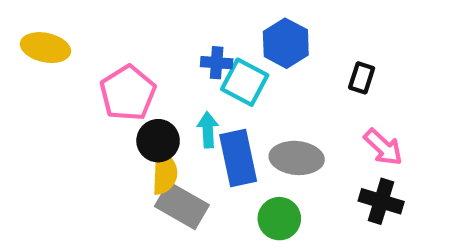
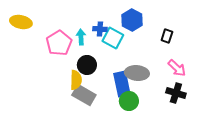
cyan arrow: (208, 130) -> (81, 37), moved
black circle: (158, 141) -> (87, 65), moved
blue rectangle: (238, 158) -> (122, 84), moved

